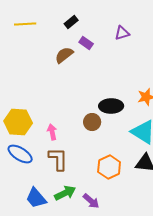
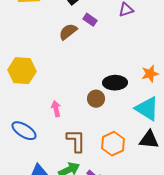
yellow hexagon: (18, 122) -> (22, 71), moved
brown L-shape: (58, 159) -> (76, 141), moved

